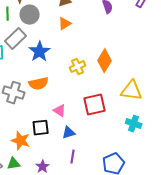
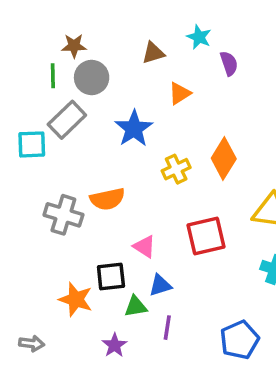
orange triangle: (65, 24) -> (180, 93), moved
blue star: (40, 52) -> (134, 129), moved
green triangle: (14, 164) -> (136, 306), moved

